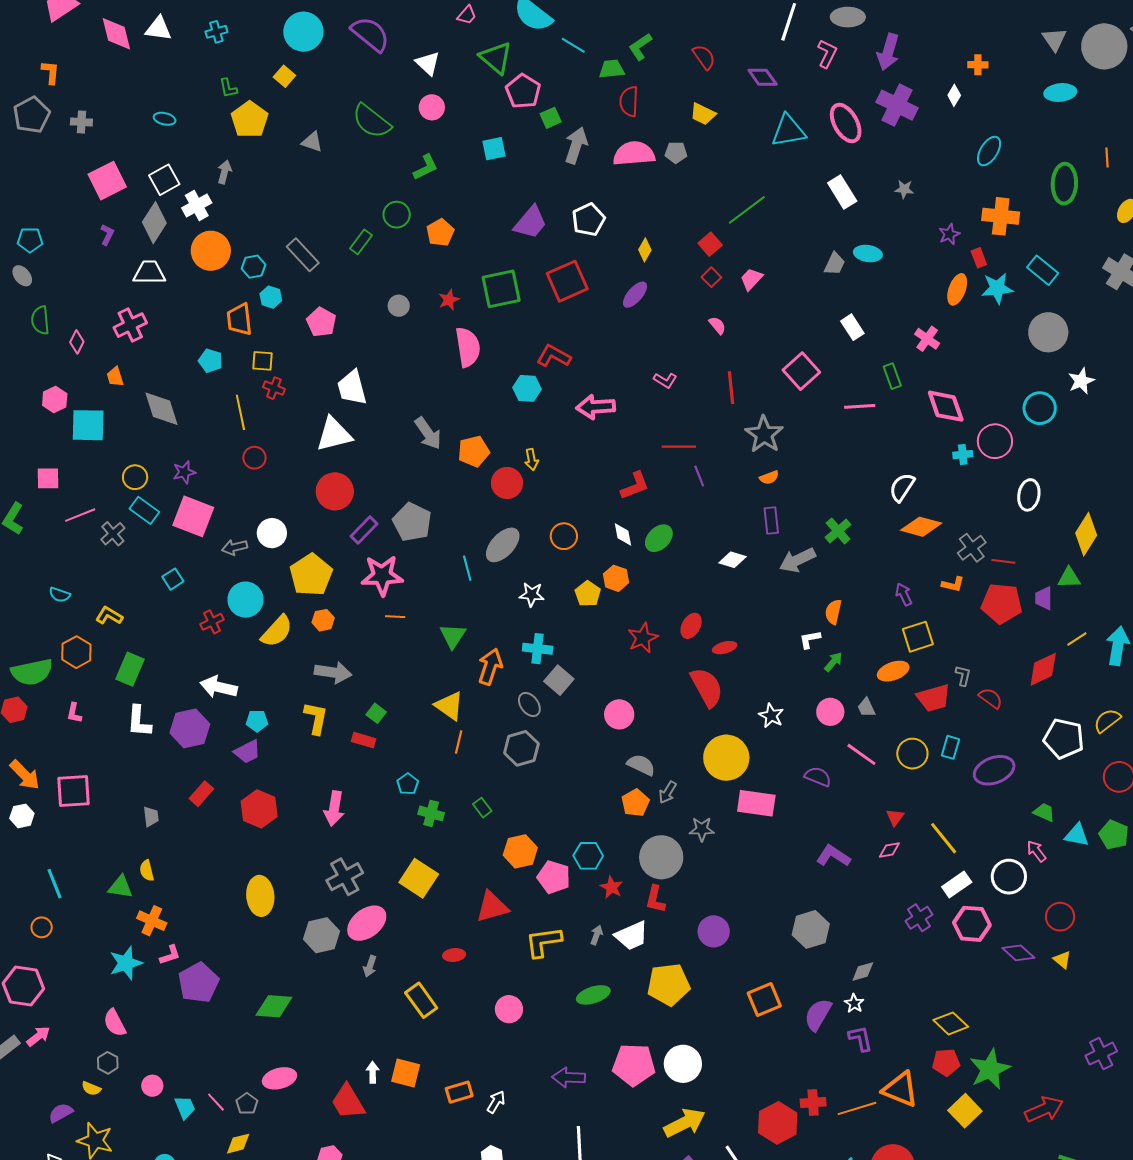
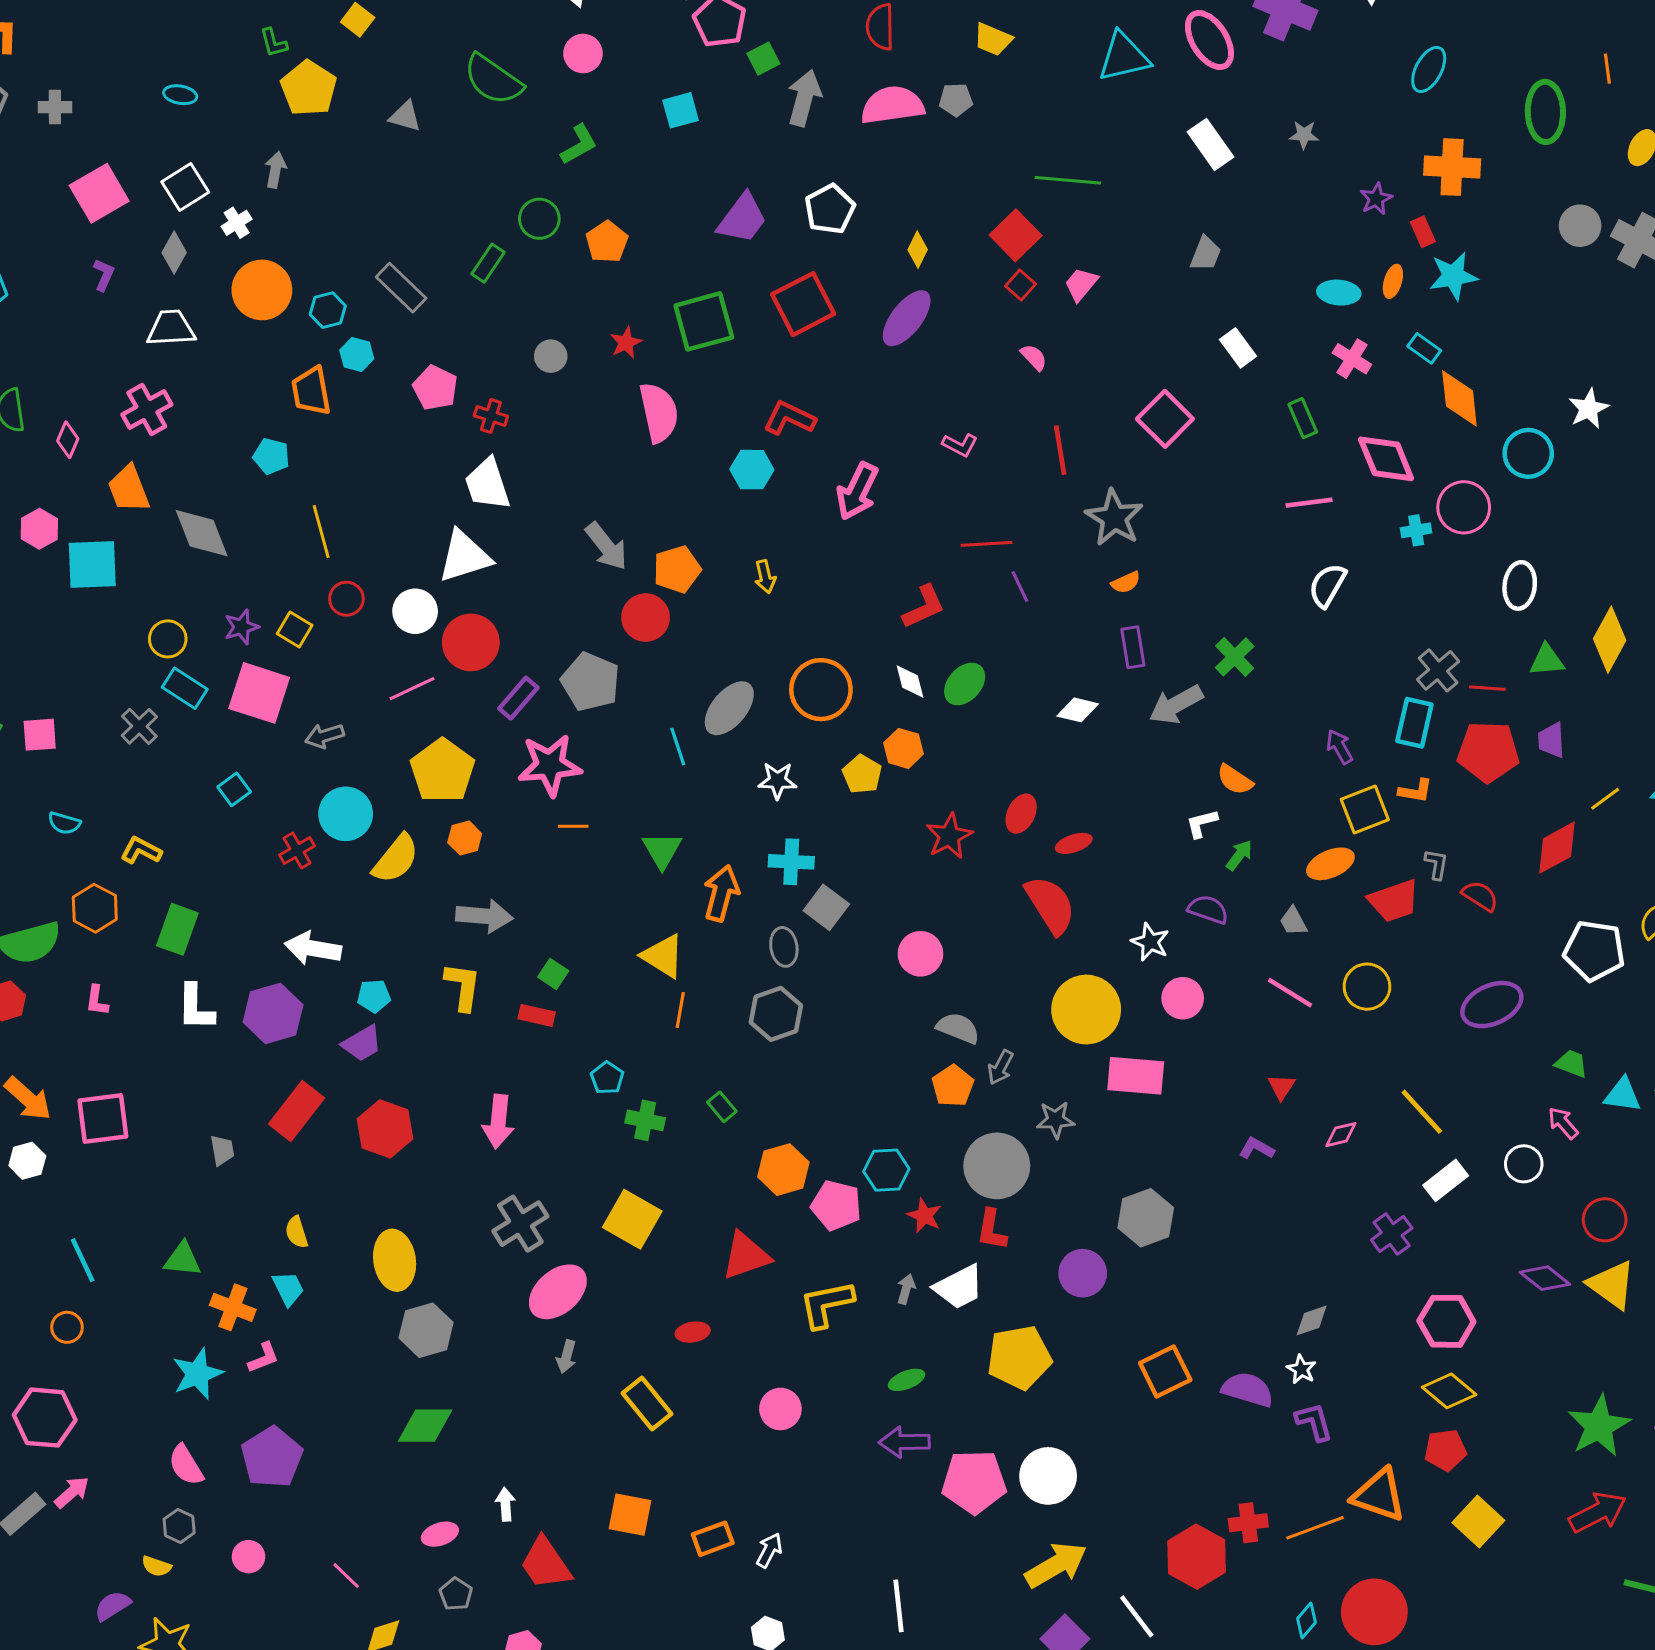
white cross: (197, 205) -> (237, 223), size x0.7
green line: (747, 210) -> (1068, 180), turned 45
gray diamond: (154, 223) -> (174, 252), size x0.7
red square: (710, 244) -> (1016, 235), size x1.4
cyan ellipse: (868, 254) -> (1339, 293), moved
cyan rectangle: (1043, 270) -> (1424, 348), moved, size x0.7
orange ellipse: (957, 289) -> (1393, 281), size x0.7
purple ellipse: (635, 295) -> (907, 318), size x1.4
gray circle: (1048, 332) -> (1580, 226), moved, size x0.7
yellow square: (263, 361) -> (295, 629), moved, turned 30
orange trapezoid: (115, 377) -> (129, 489), size x1.6
red cross: (274, 388) -> (491, 416), moved
pink line: (860, 406) -> (1309, 503), moved
pink arrow: (596, 407) -> (857, 491), turned -57
pink square: (48, 478) -> (40, 735), moved
red circle: (507, 483) -> (646, 618), moved
pink line: (80, 515) -> (412, 689), moved
orange diamond: (921, 527) -> (1459, 398), moved, turned 72
white circle: (272, 533) -> (415, 611), moved
orange circle: (564, 536) -> (821, 690), size x1.5
green triangle: (1069, 578) -> (1547, 660), moved
orange L-shape: (953, 584) -> (1416, 791), moved
orange semicircle: (833, 612) -> (1235, 780), turned -65
gray ellipse: (529, 705) -> (784, 947), turned 30
pink circle: (830, 712) -> (1183, 998), moved
cyan rectangle: (951, 747) -> (1414, 723), moved, size x1.4
purple semicircle: (818, 777) -> (1208, 909), moved
red rectangle: (201, 794) -> (296, 1111), size x1.5
red triangle: (895, 817) -> (1281, 1087), moved
purple L-shape: (833, 856) -> (1257, 1148), size x0.7
yellow semicircle: (147, 871) -> (297, 1232), moved
white circle: (1009, 877) -> (1524, 1164), size x0.7
pink hexagon: (972, 924) -> (1446, 1321), moved
gray hexagon: (811, 929) -> (1146, 1218), moved
gray hexagon: (321, 935) -> (426, 1330), moved
yellow triangle: (1062, 960) -> (1612, 1285), size x1.8
purple pentagon: (198, 983) -> (272, 1457), moved
green ellipse: (593, 995) -> (907, 1380), size x0.7
purple semicircle: (818, 1015) -> (1248, 1390), turned 80
green star: (990, 1069) -> (1599, 1426), moved
white arrow: (373, 1072) -> (505, 1504), moved
purple arrow: (569, 1077) -> (904, 1442), moved
pink ellipse: (279, 1078) -> (440, 1534), size x0.7
gray pentagon: (247, 1104) -> (456, 1594), moved
cyan trapezoid: (185, 1107) -> (288, 1289), moved

